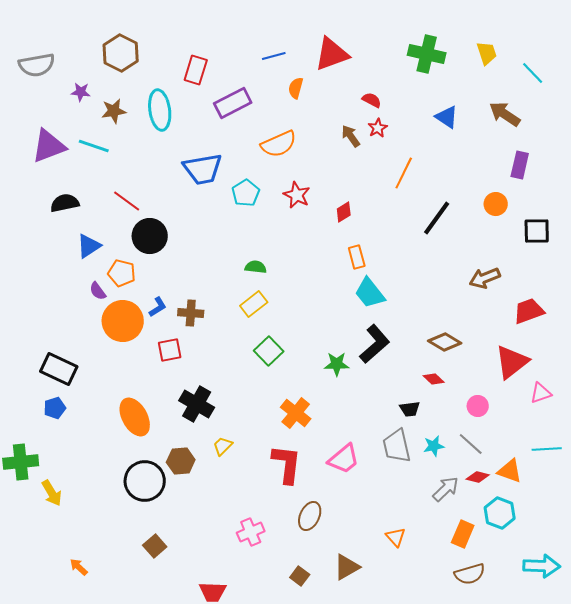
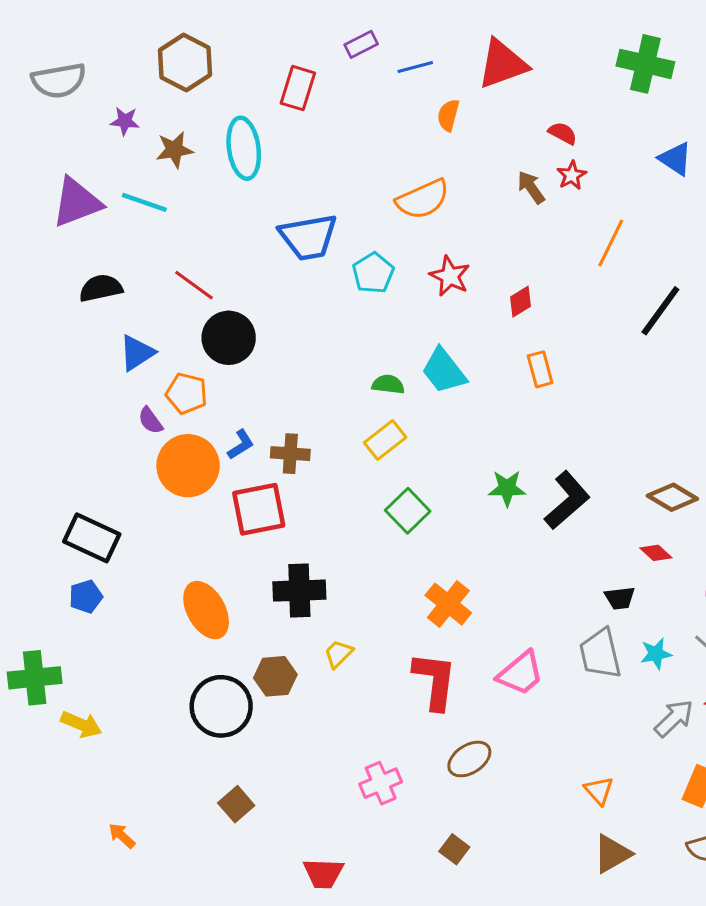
purple rectangle: (233, 103) -> (361, 44), moved, size x0.6
cyan trapezoid: (370, 293) -> (444, 371), moved
red square: (170, 350) -> (259, 509), size x1.5
green star: (337, 364) -> (507, 488), moved
black cross: (197, 404) -> (299, 591), turned -32
yellow arrow: (52, 493) -> (81, 724), turned -36
brown ellipse: (310, 516) -> (469, 759), turned 32
brown triangle: (347, 567) -> (612, 854), moved

